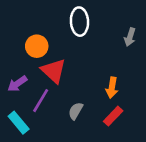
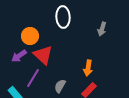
purple arrow: (17, 84) -> (19, 56), moved

